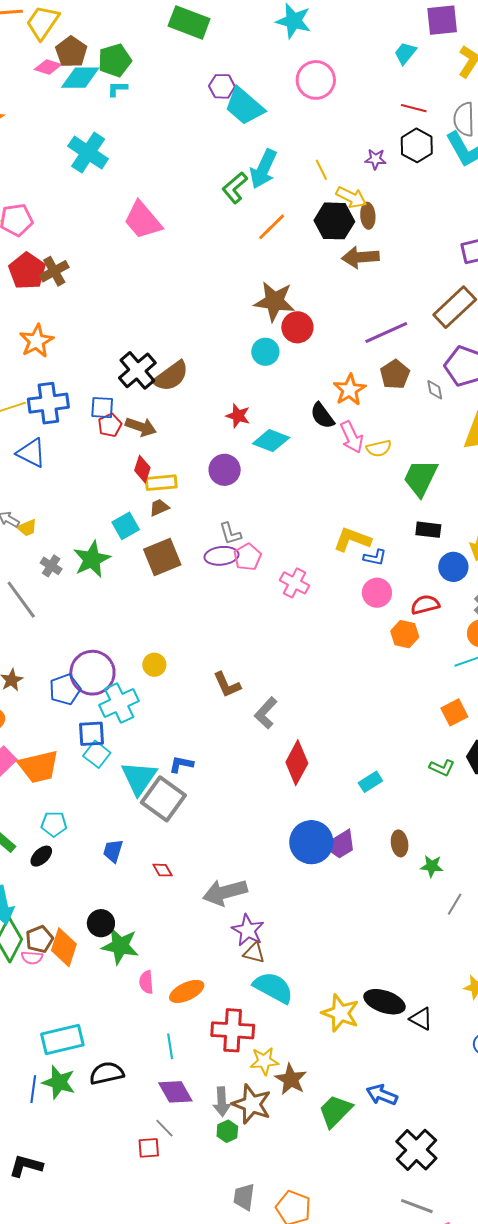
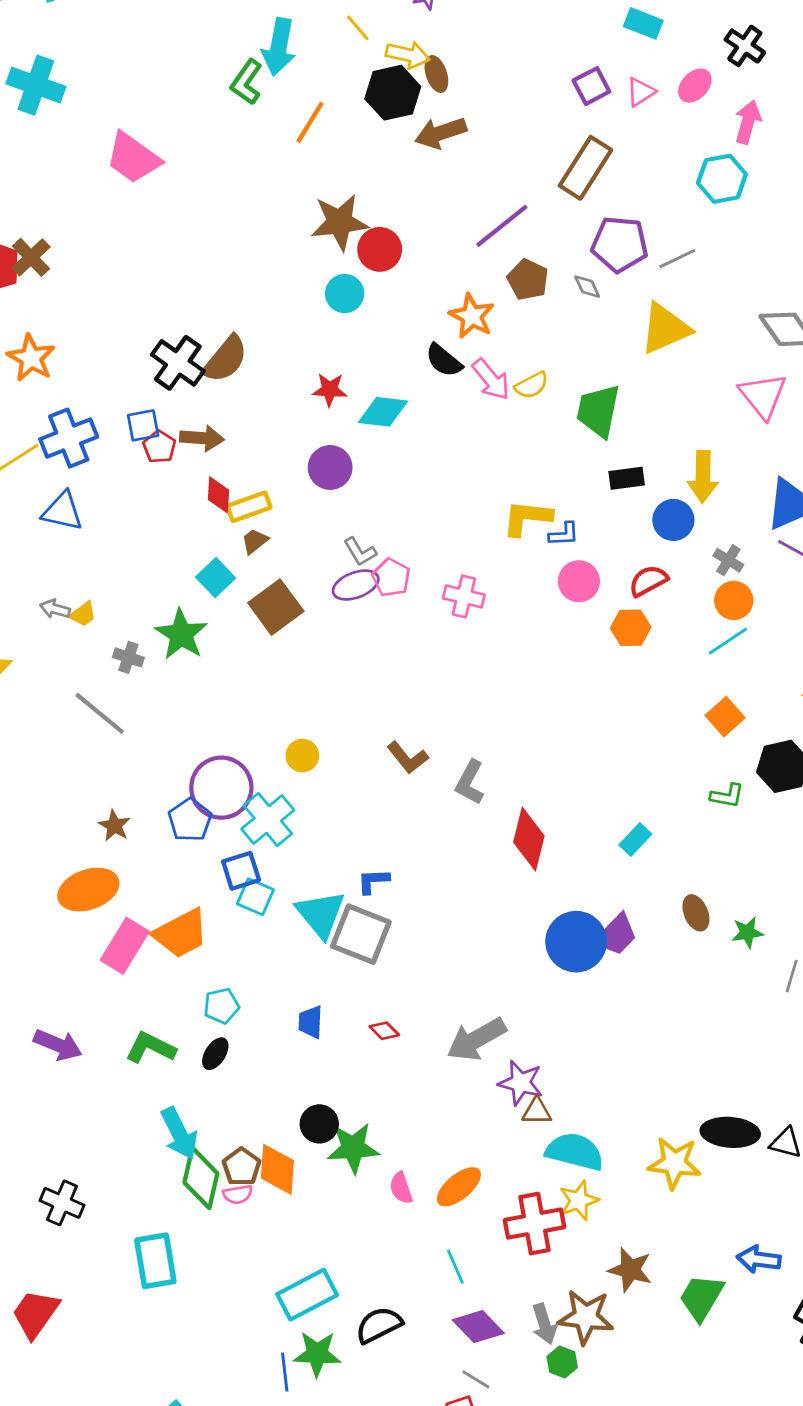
yellow star: (264, 1061) -> (579, 1200), moved

